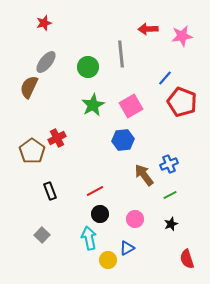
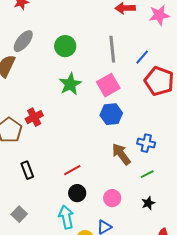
gray line: (121, 54) -> (112, 49), moved
blue hexagon: (123, 140) -> (111, 114), moved
blue cross: (169, 164) -> (146, 143), turned 36

